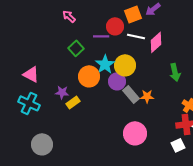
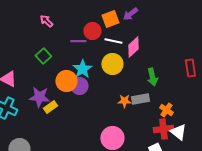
green square: (76, 48) -> (43, 56), moved
yellow circle: (125, 65) -> (112, 64), moved
purple circle: (117, 81) -> (79, 86), moved
purple star: (62, 92) -> (39, 97), size x1.5
gray rectangle: (131, 94) -> (140, 99), moved, turned -60

